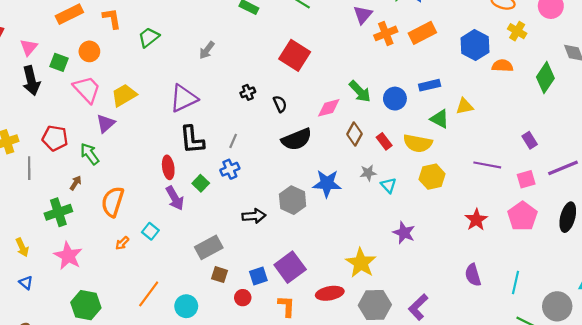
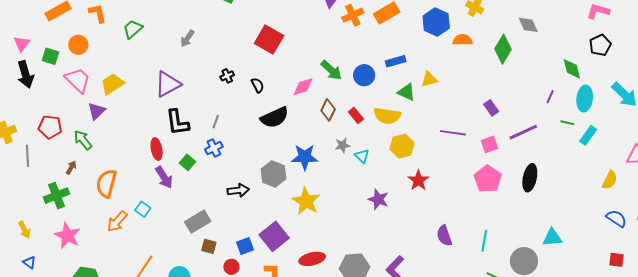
red star: (476, 220) -> (418, 180), moved
orange arrow: (122, 243) -> (117, 221), size x1.6
yellow star: (361, 263) -> (306, 201), moved

